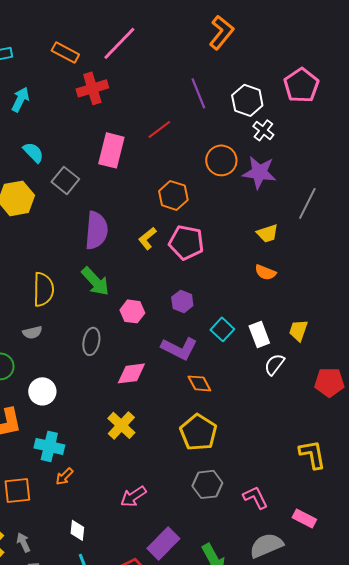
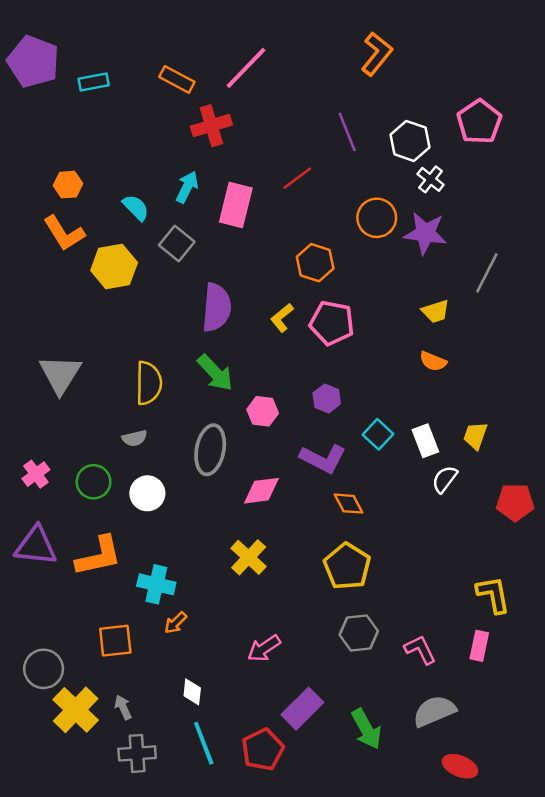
cyan arrow: (20, 99) -> (187, 187), moved
gray ellipse: (91, 341) -> (210, 450), size x1.4
white circle: (42, 391) -> (147, 493), moved
pink rectangle: (304, 518) -> (479, 646), moved, turned 75

